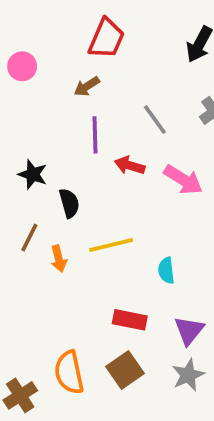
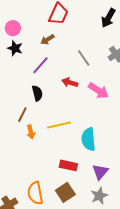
purple line: (95, 135) -> (40, 65), moved, turned 42
black star: (33, 174) -> (15, 48), moved
black semicircle: (69, 203) -> (37, 93), moved
brown line: (29, 238) -> (22, 115), moved
cyan semicircle: (166, 270) -> (88, 139), size x1.6

